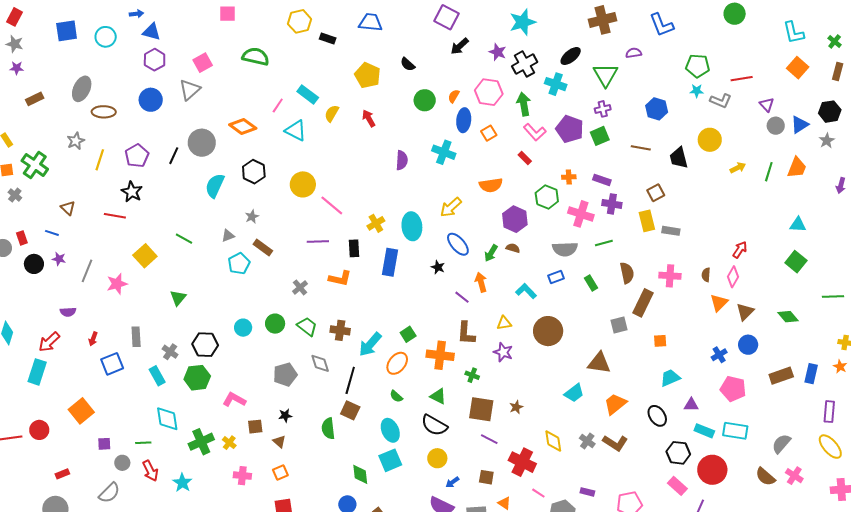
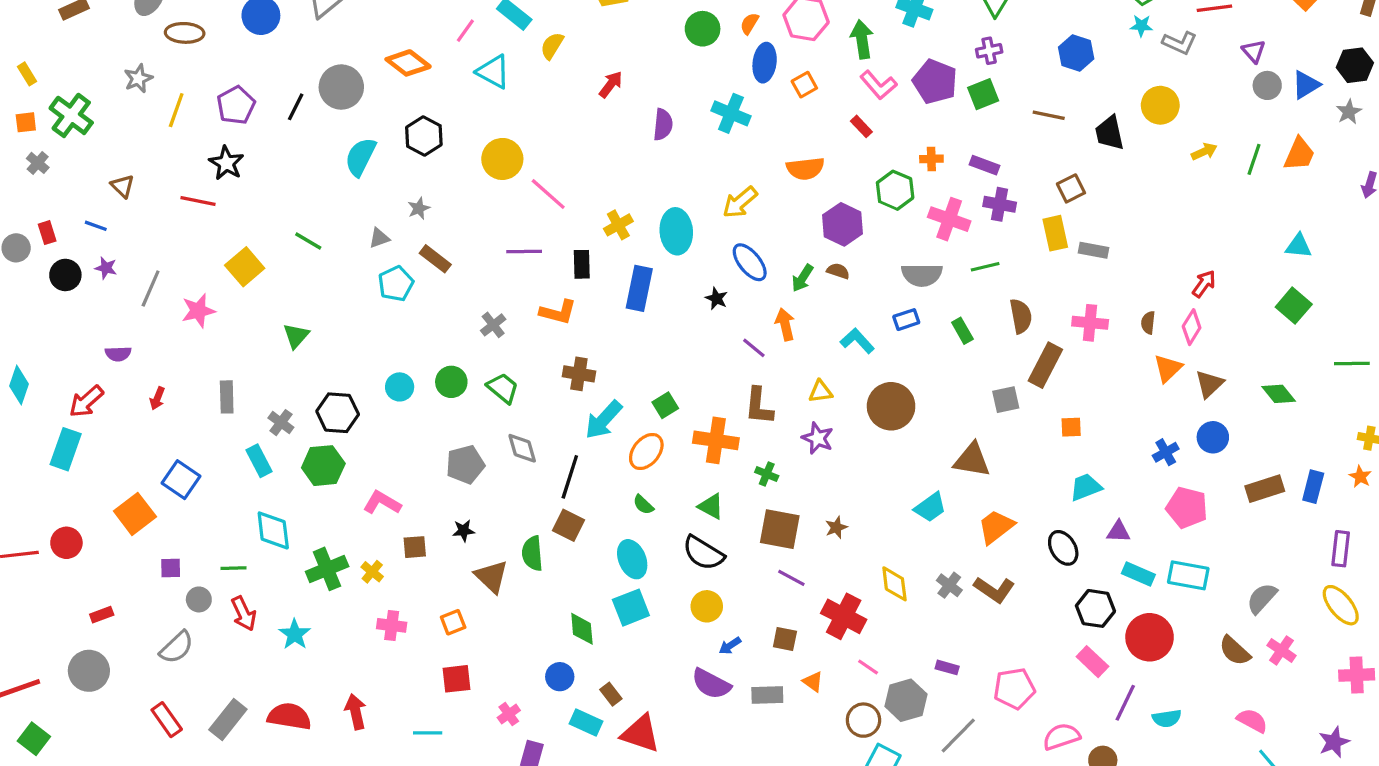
red arrow: (369, 118) -> (611, 84), moved, turned 66
brown cross: (340, 330) -> (579, 374), moved
blue square: (112, 364) -> (181, 480), moved, turned -35
brown triangle: (279, 442) -> (491, 576), moved, size x1.6

